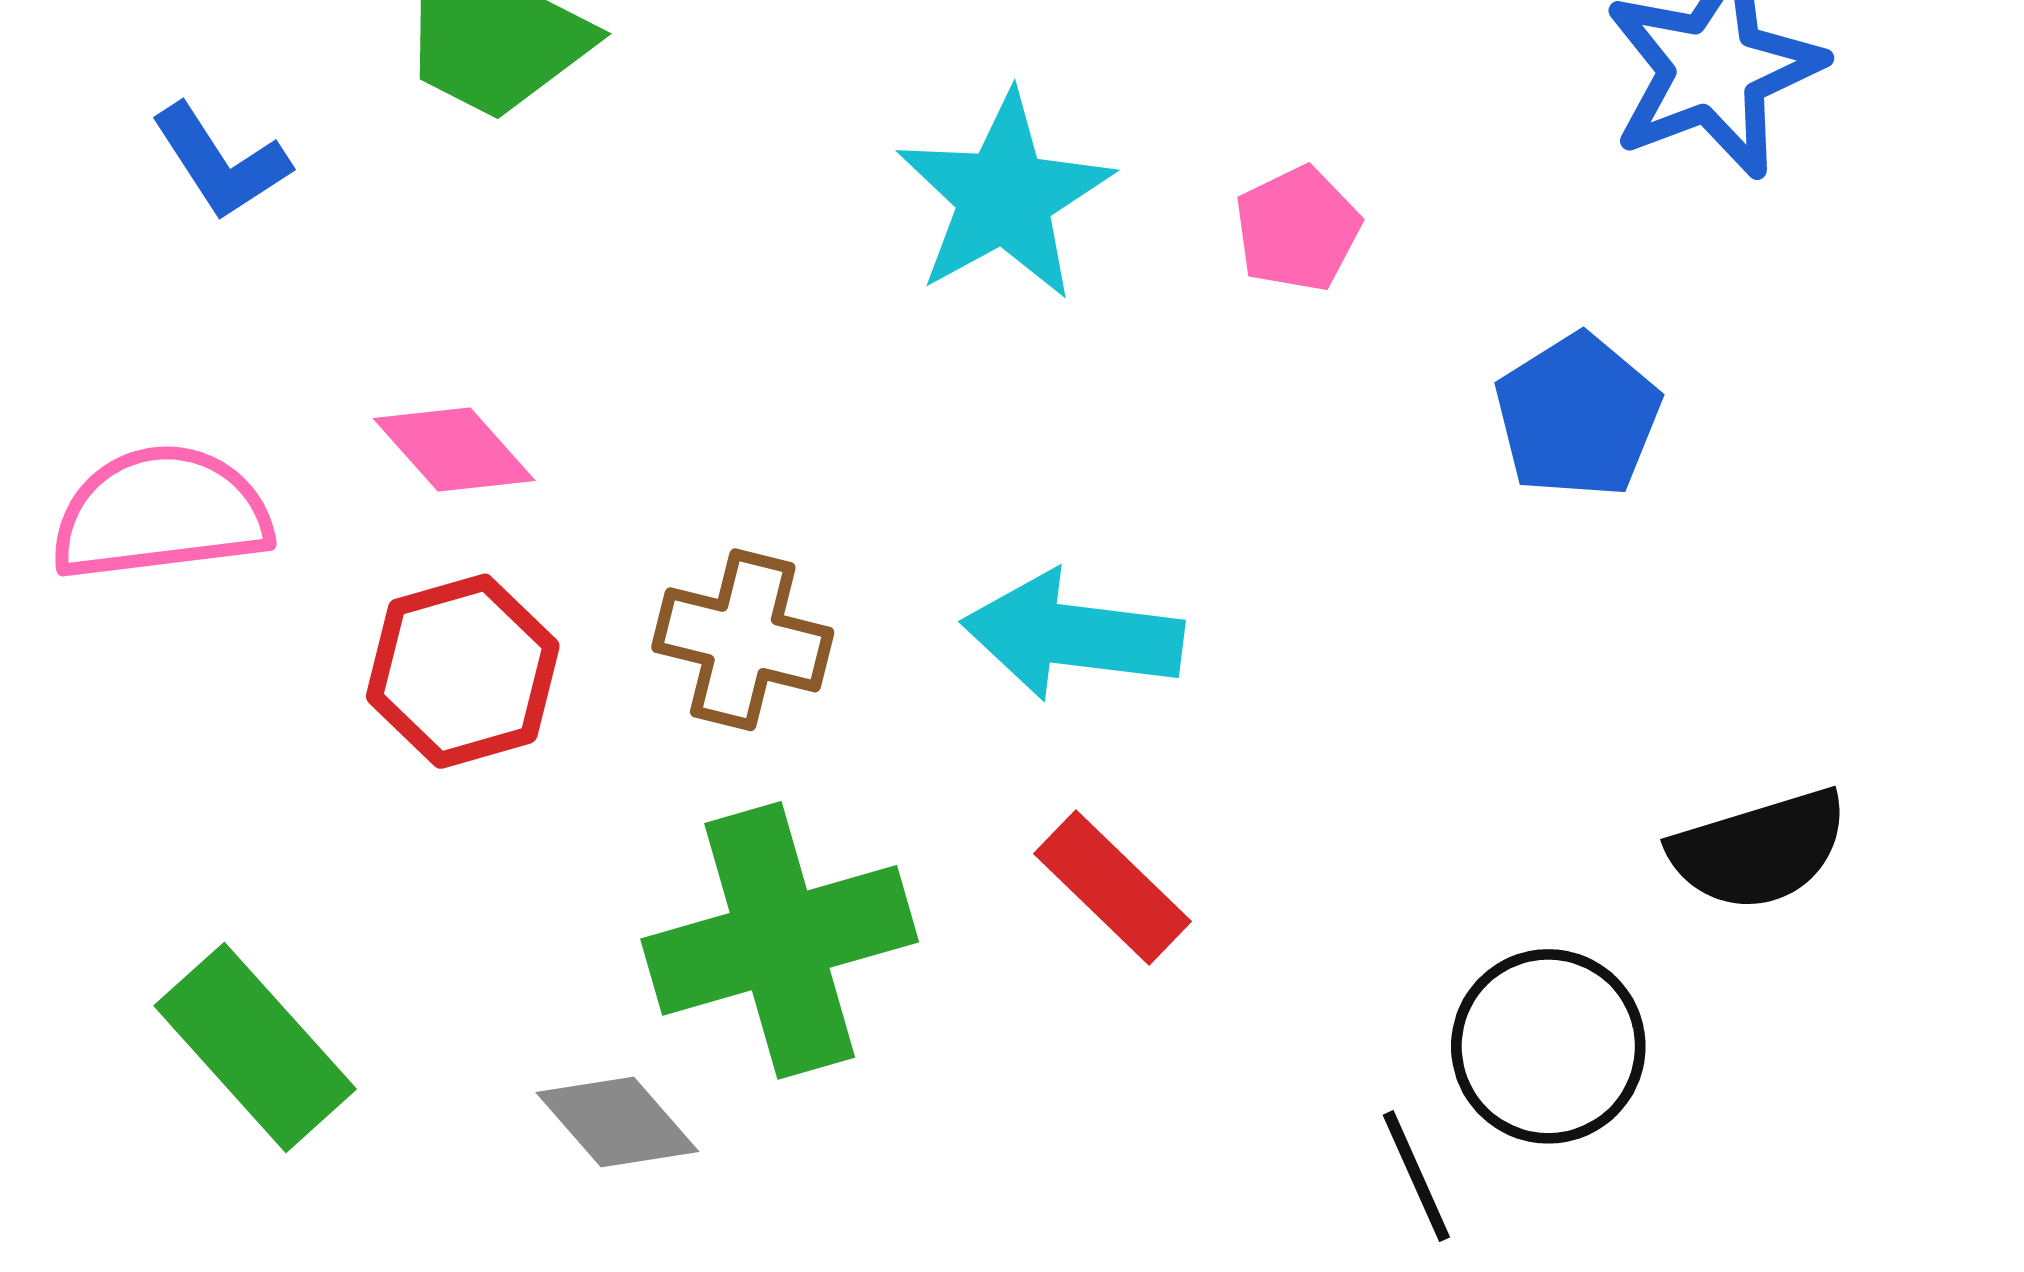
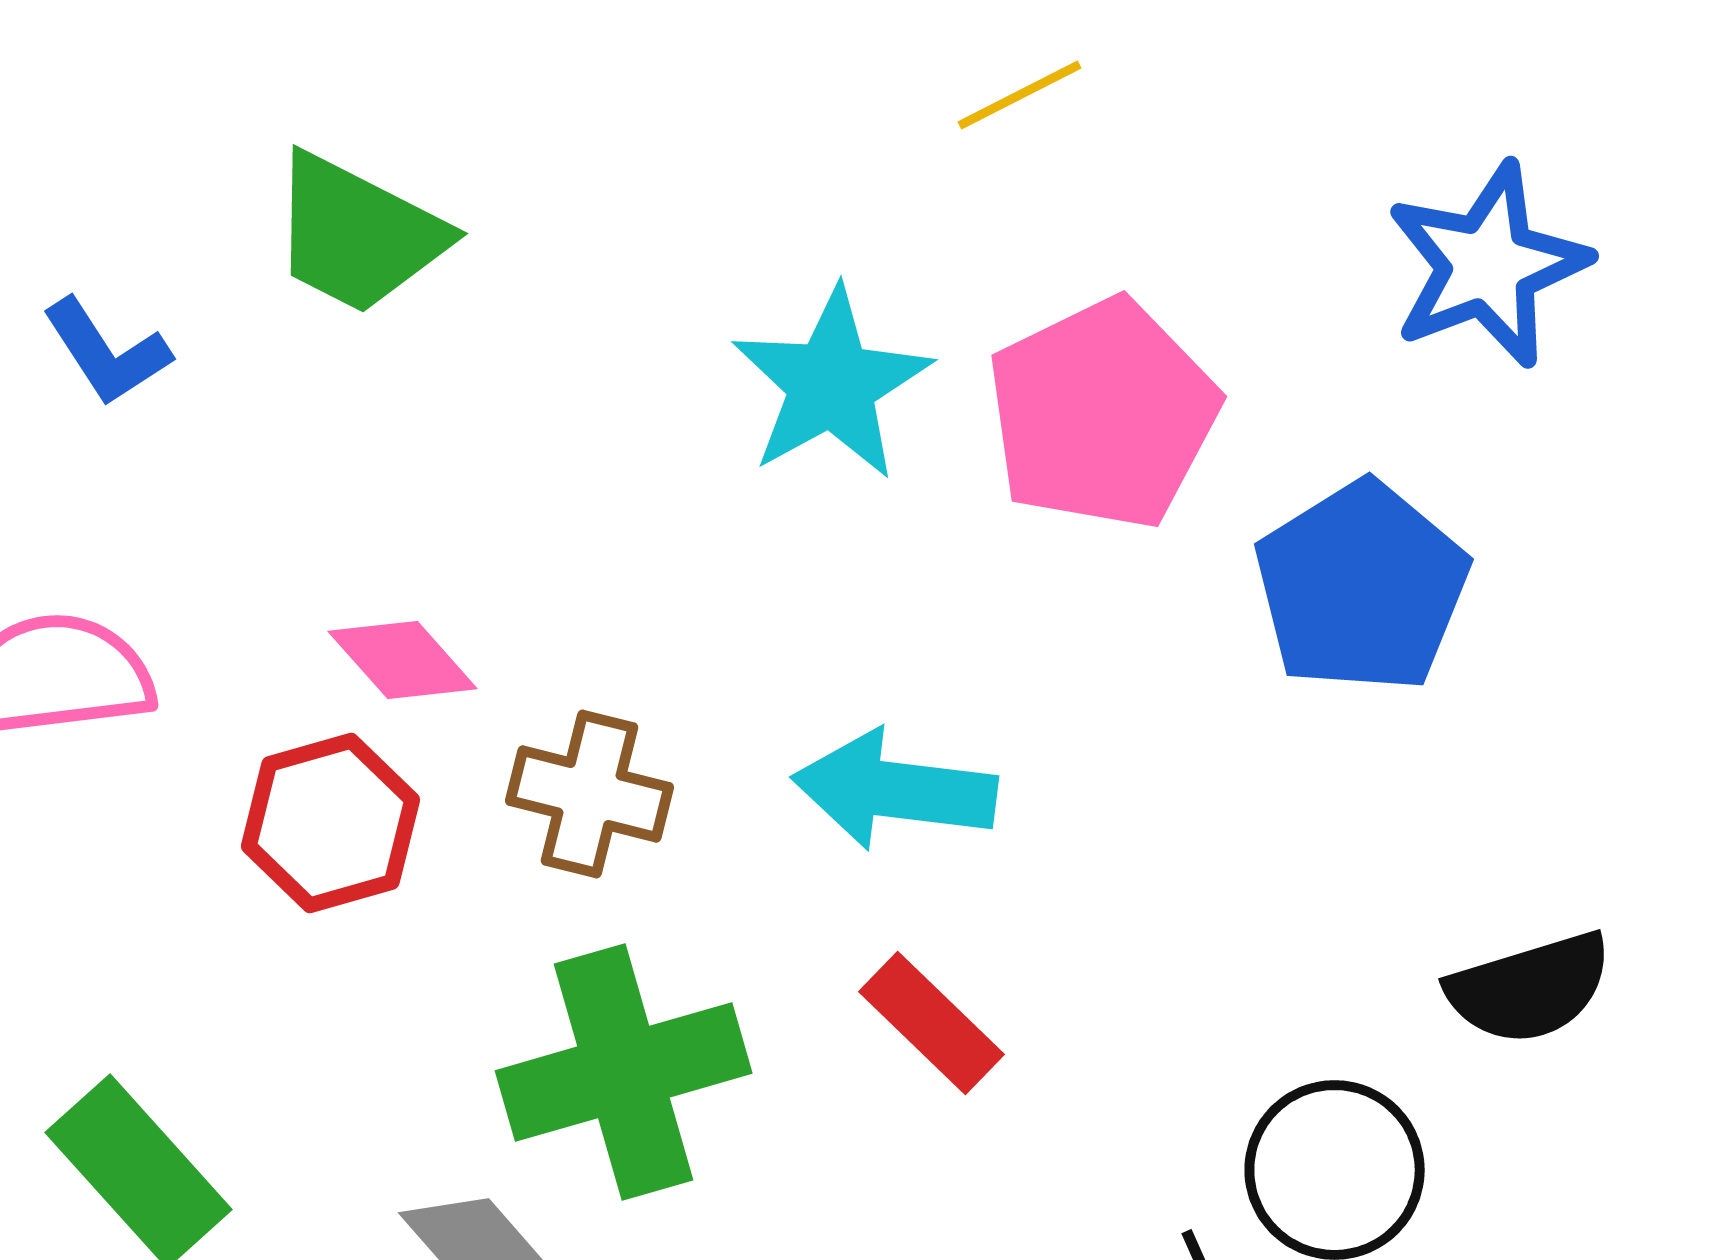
pink pentagon: (1297, 229) -> (1103, 414), size x2.0
blue pentagon: (1577, 416) -> (1362, 587), size x1.4
pink diamond: (454, 450) -> (403, 660), moved

